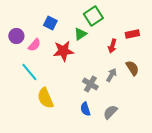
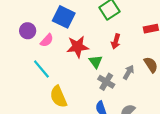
blue square: (50, 23) -> (64, 17), size x1.5
green triangle: (80, 34) -> (96, 62), moved, turned -32
red arrow: (112, 46) -> (116, 41), moved

